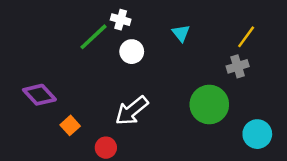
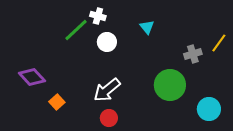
yellow line: (246, 37) -> (219, 43), moved
red circle: (106, 148) -> (109, 118), moved

